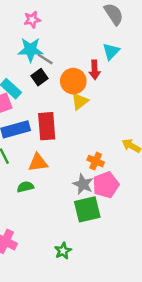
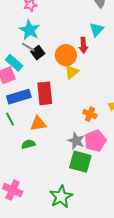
cyan star: (30, 50) -> (30, 30), turned 30
gray line: (45, 59) -> (28, 47), moved
orange cross: (96, 161) -> (90, 114), moved
green square: (87, 209) -> (80, 162), turned 30
green star: (63, 251) -> (61, 197), size x1.6

